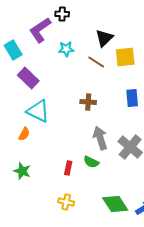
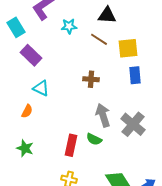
black triangle: (104, 38) -> (107, 15), turned 48
yellow square: (125, 57) -> (128, 48), moved
cyan triangle: (38, 111) -> (41, 88), size x0.7
red rectangle: (68, 168) -> (71, 145), size x1.5

